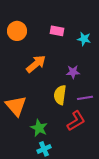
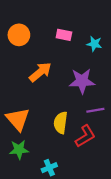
purple star: (73, 72) -> (82, 81), size x1.6
yellow semicircle: (60, 95) -> (61, 123), moved
green star: (39, 128) -> (19, 150), moved, turned -30

